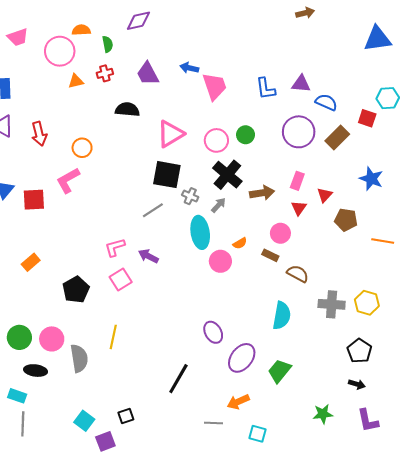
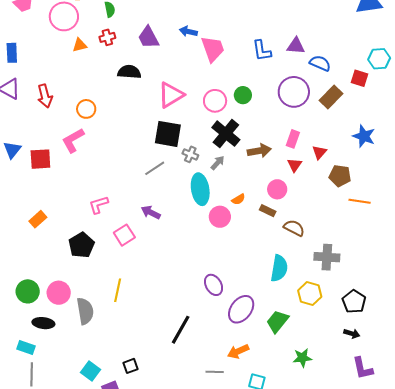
orange line: (383, 241) -> (360, 201), moved
pink L-shape: (115, 247) -> (99, 205), moved
yellow hexagon: (367, 303) -> (310, 294), moved
green star: (323, 414) -> (302, 358), moved

